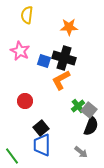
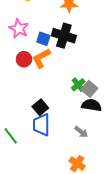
orange L-shape: (61, 80) -> (41, 58), moved
red circle: (25, 101) -> (24, 59), moved
black semicircle: (91, 126) -> (91, 105), turned -102

